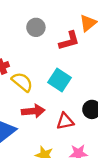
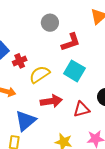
red L-shape: (69, 41) -> (71, 42), moved
yellow semicircle: (22, 82) -> (40, 74), turned -70

